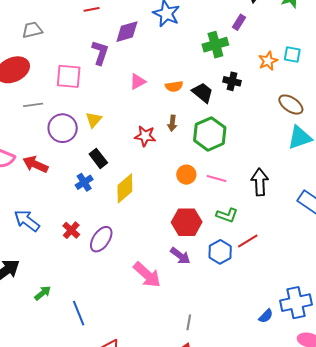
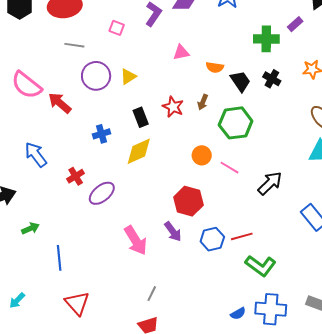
pink square: (69, 76) -> (117, 28), size x0.6
black rectangle: (98, 158) -> (141, 117), moved
black arrow: (260, 182) -> (270, 183), turned 32
green L-shape: (227, 215) -> (261, 266), moved, size x1.4
gray line: (189, 322) -> (152, 294), moved

